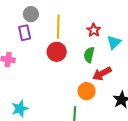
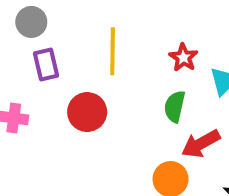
gray circle: (31, 14) -> (31, 22), moved
red circle: (57, 52) -> (87, 112), moved

